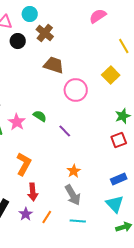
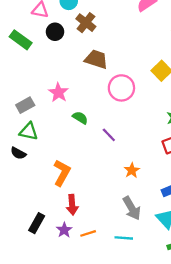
pink star: (17, 122) -> (58, 92), moved
orange star: (74, 171) -> (132, 170), moved
gray arrow: (73, 195) -> (132, 208), moved
orange line: (47, 217) -> (88, 233), turned 40

